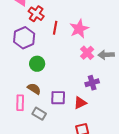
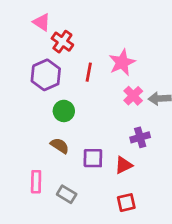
red line: (55, 28) -> (89, 72), moved
pink rectangle: (20, 103) -> (36, 182), moved
gray rectangle: (39, 114) -> (67, 194), moved

